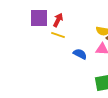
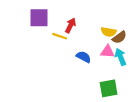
red arrow: (58, 20) -> (71, 25), moved

